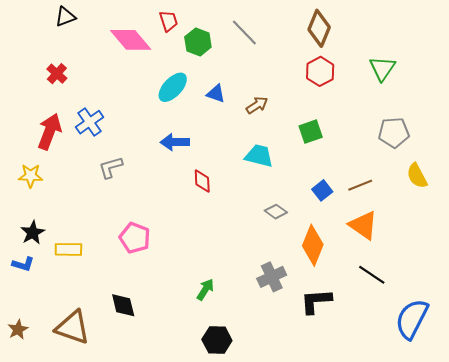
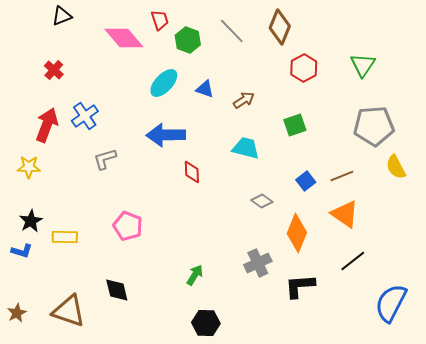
brown diamond: (319, 28) -> (280, 27), moved
gray pentagon: (394, 133) -> (374, 126), size x1.4
blue arrow: (175, 142) -> (166, 135), size x1.4
black line: (372, 275) -> (353, 261), turned -72

